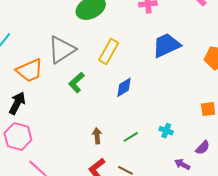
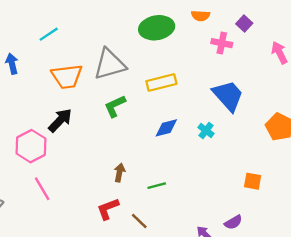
blue trapezoid: (166, 45) -> (228, 96), turned 56
yellow rectangle: (109, 51) -> (161, 83), turned 30
black arrow: (17, 103) -> (60, 120), moved
cyan cross: (166, 131) -> (206, 131), moved

